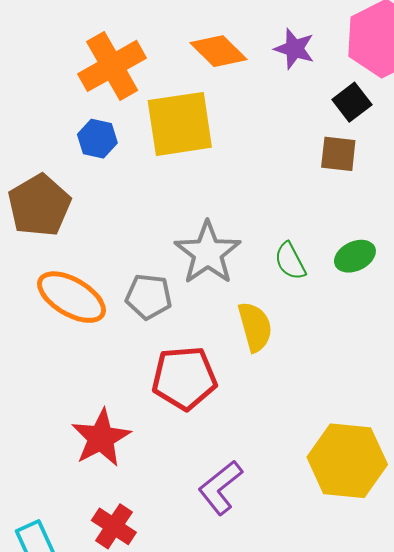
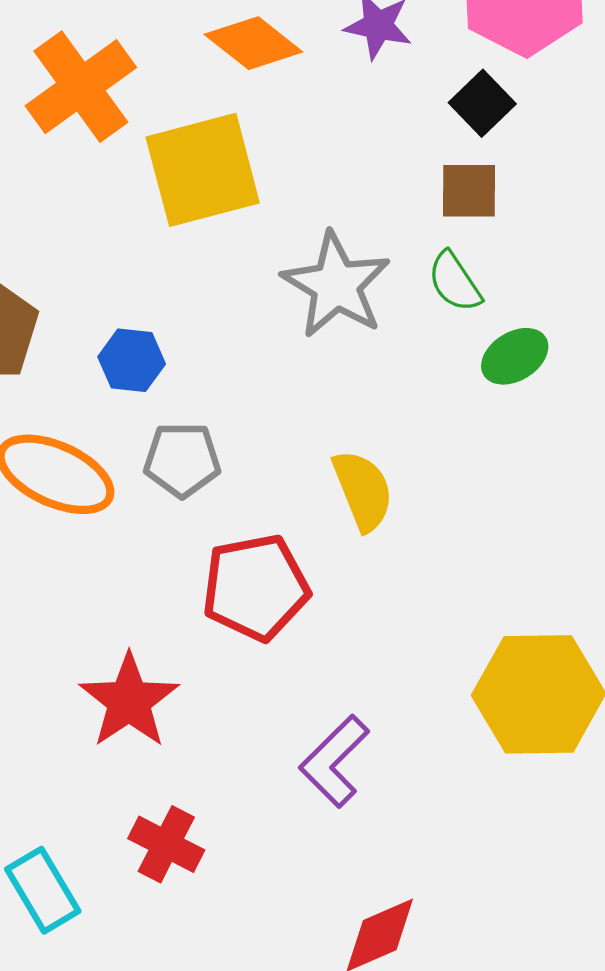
blue hexagon: (97, 139) -> (132, 360), moved
gray star: (208, 253) -> (336, 285), moved
green semicircle: (290, 261) -> (455, 282), moved

